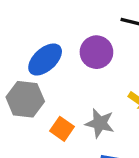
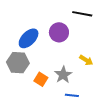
gray star: (100, 123) -> (63, 75), turned 30

